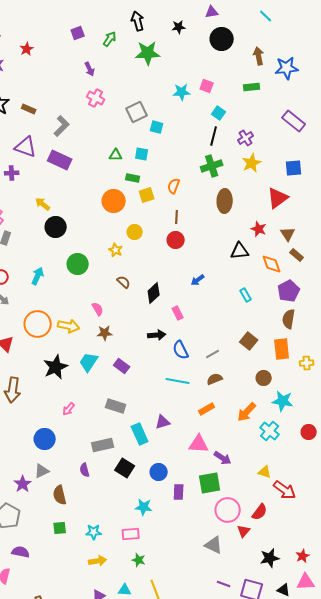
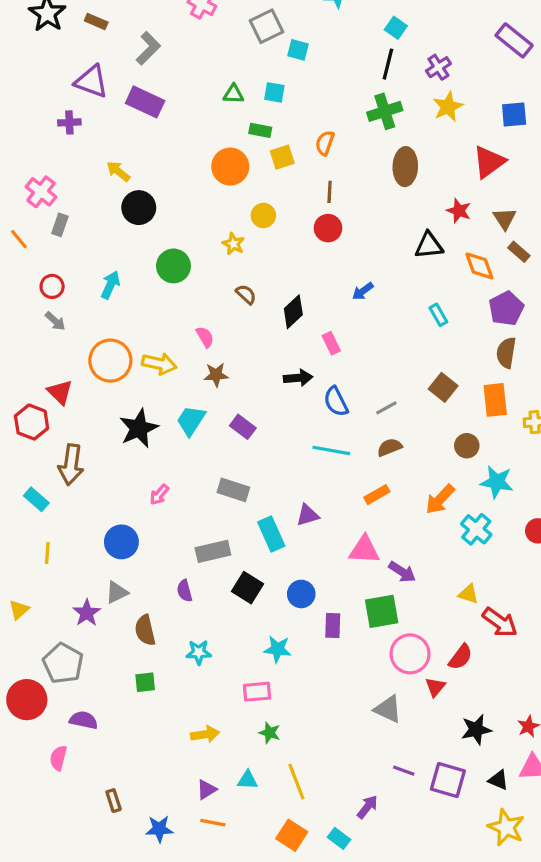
cyan star: (94, 532) -> (199, 652), moved

